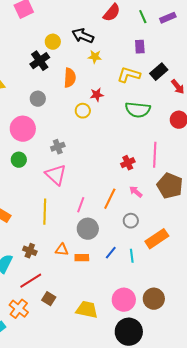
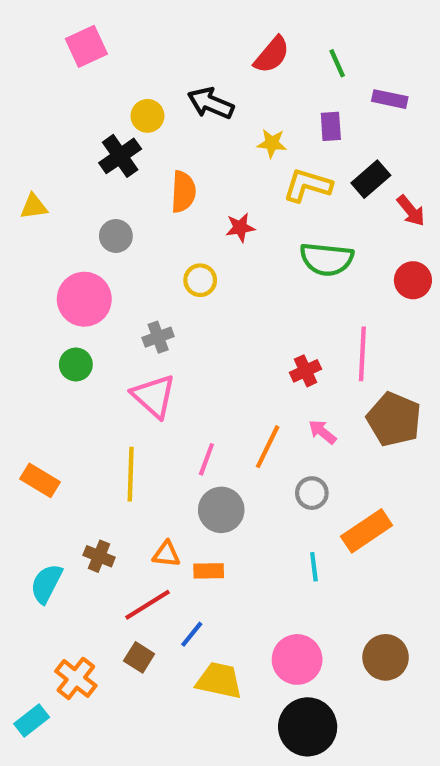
purple rectangle: (168, 18) -> (390, 99), moved, turned 35
yellow star: (95, 57) -> (272, 143), moved
yellow circle: (83, 111) -> (200, 280), moved
blue line: (111, 253) -> (192, 634), moved
red line: (31, 281) -> (147, 605), moved
brown circle: (154, 299) -> (386, 657), moved

